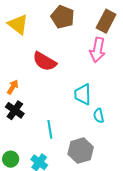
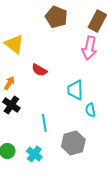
yellow triangle: (18, 24) -> (14, 44), moved
red semicircle: (45, 61) -> (39, 70), moved, size x0.7

